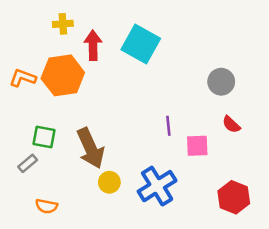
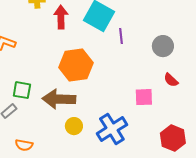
orange hexagon: (63, 75) -> (76, 65), moved
purple line: (168, 126) -> (121, 36), moved
brown arrow: (90, 148) -> (59, 99), turned 116

